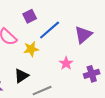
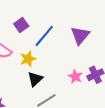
pink star: (66, 63) -> (75, 77), moved
black triangle: (21, 76) -> (35, 79), moved

